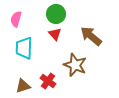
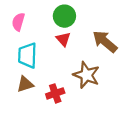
red cross: (48, 81) -> (55, 93), turned 35
brown triangle: (23, 86) -> (25, 84), moved

